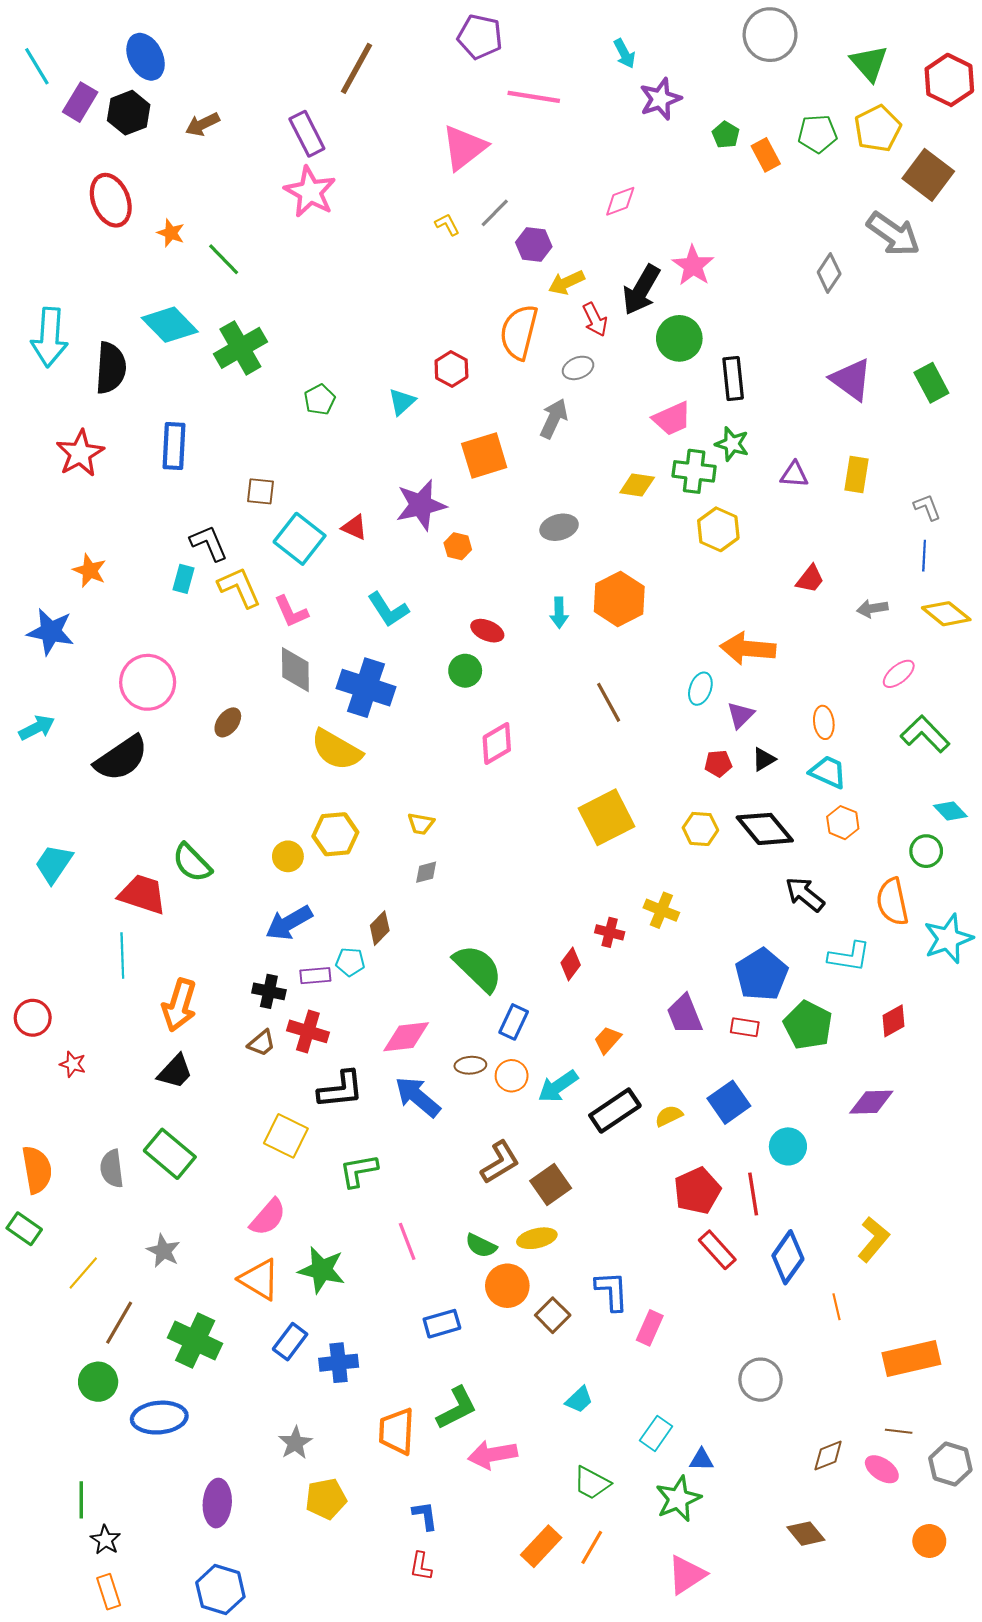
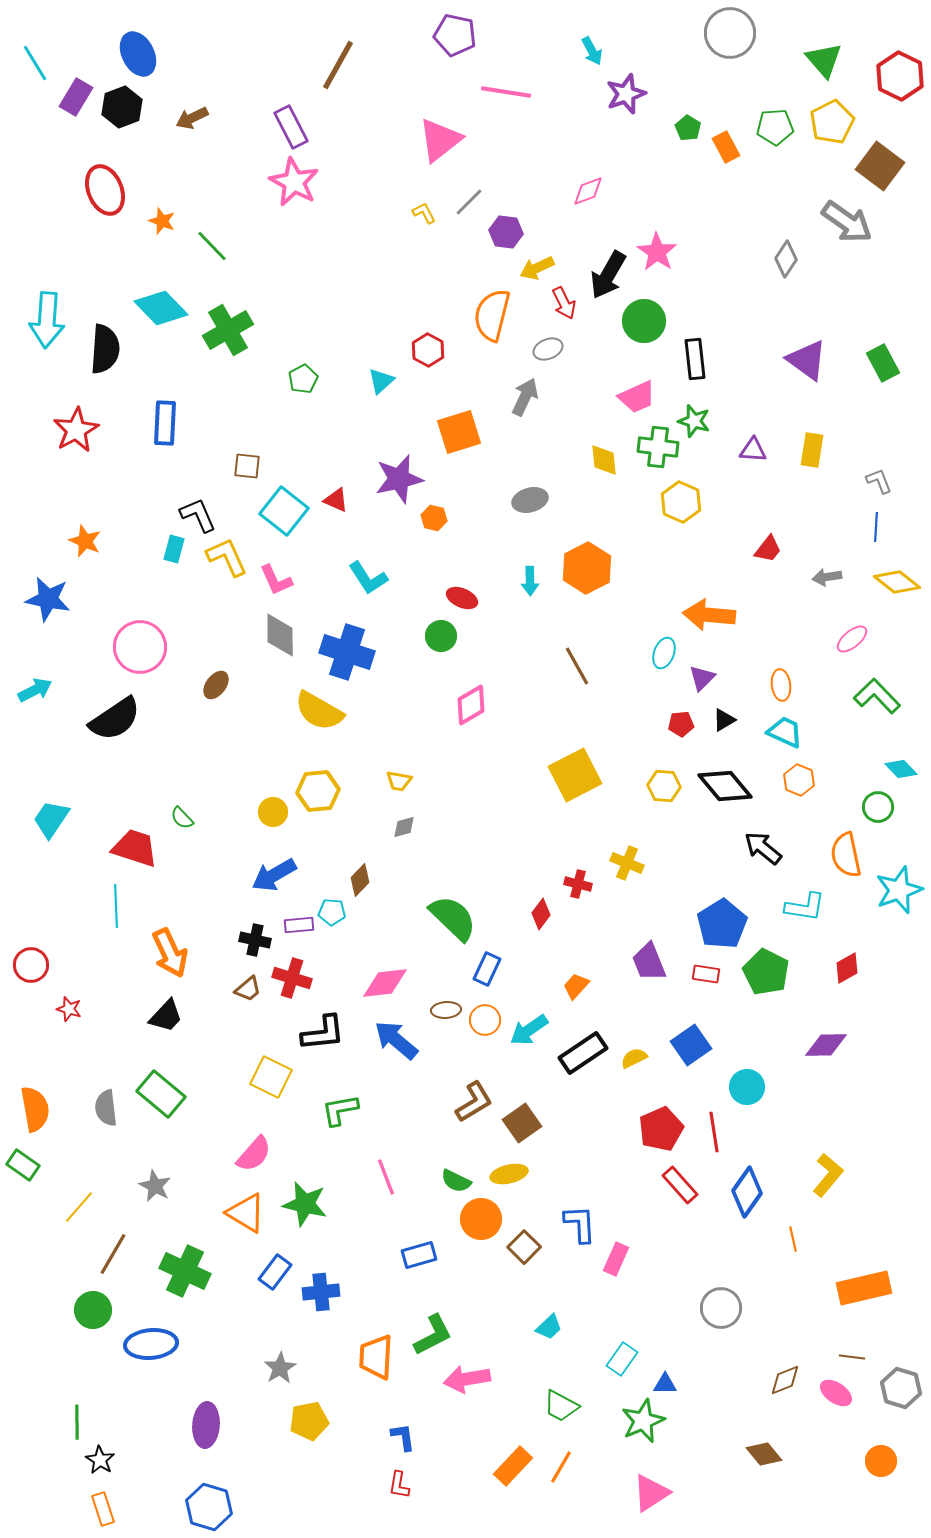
yellow diamond: (637, 485) -> (604, 460), turned 76
green semicircle: (192, 863) -> (182, 818), size x0.6
orange arrow: (179, 1005) -> (170, 953), turned -42

